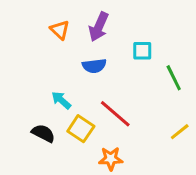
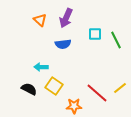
green line: (174, 78) -> (116, 40), moved
cyan arrow: (61, 100) -> (41, 67), turned -40
red line: (115, 114) -> (97, 93), moved

